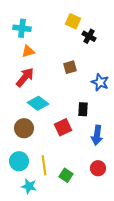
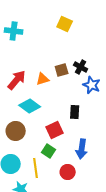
black cross: (89, 36) -> (81, 67), moved
orange triangle: (28, 51) -> (43, 79), moved
blue arrow: (97, 135) -> (82, 149), moved
red circle: (98, 168) -> (68, 172), moved
green square: (66, 175) -> (49, 151), moved

